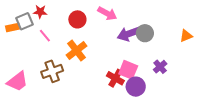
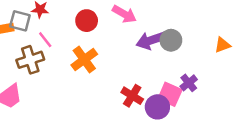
gray square: (24, 21) -> (20, 21), turned 36
pink square: (128, 70) -> (170, 94), moved
brown cross: (52, 71) -> (30, 60), moved

